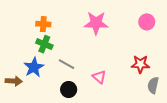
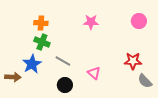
pink star: (96, 23) -> (91, 22), size x0.7
gray semicircle: (153, 85) -> (145, 81), turned -56

